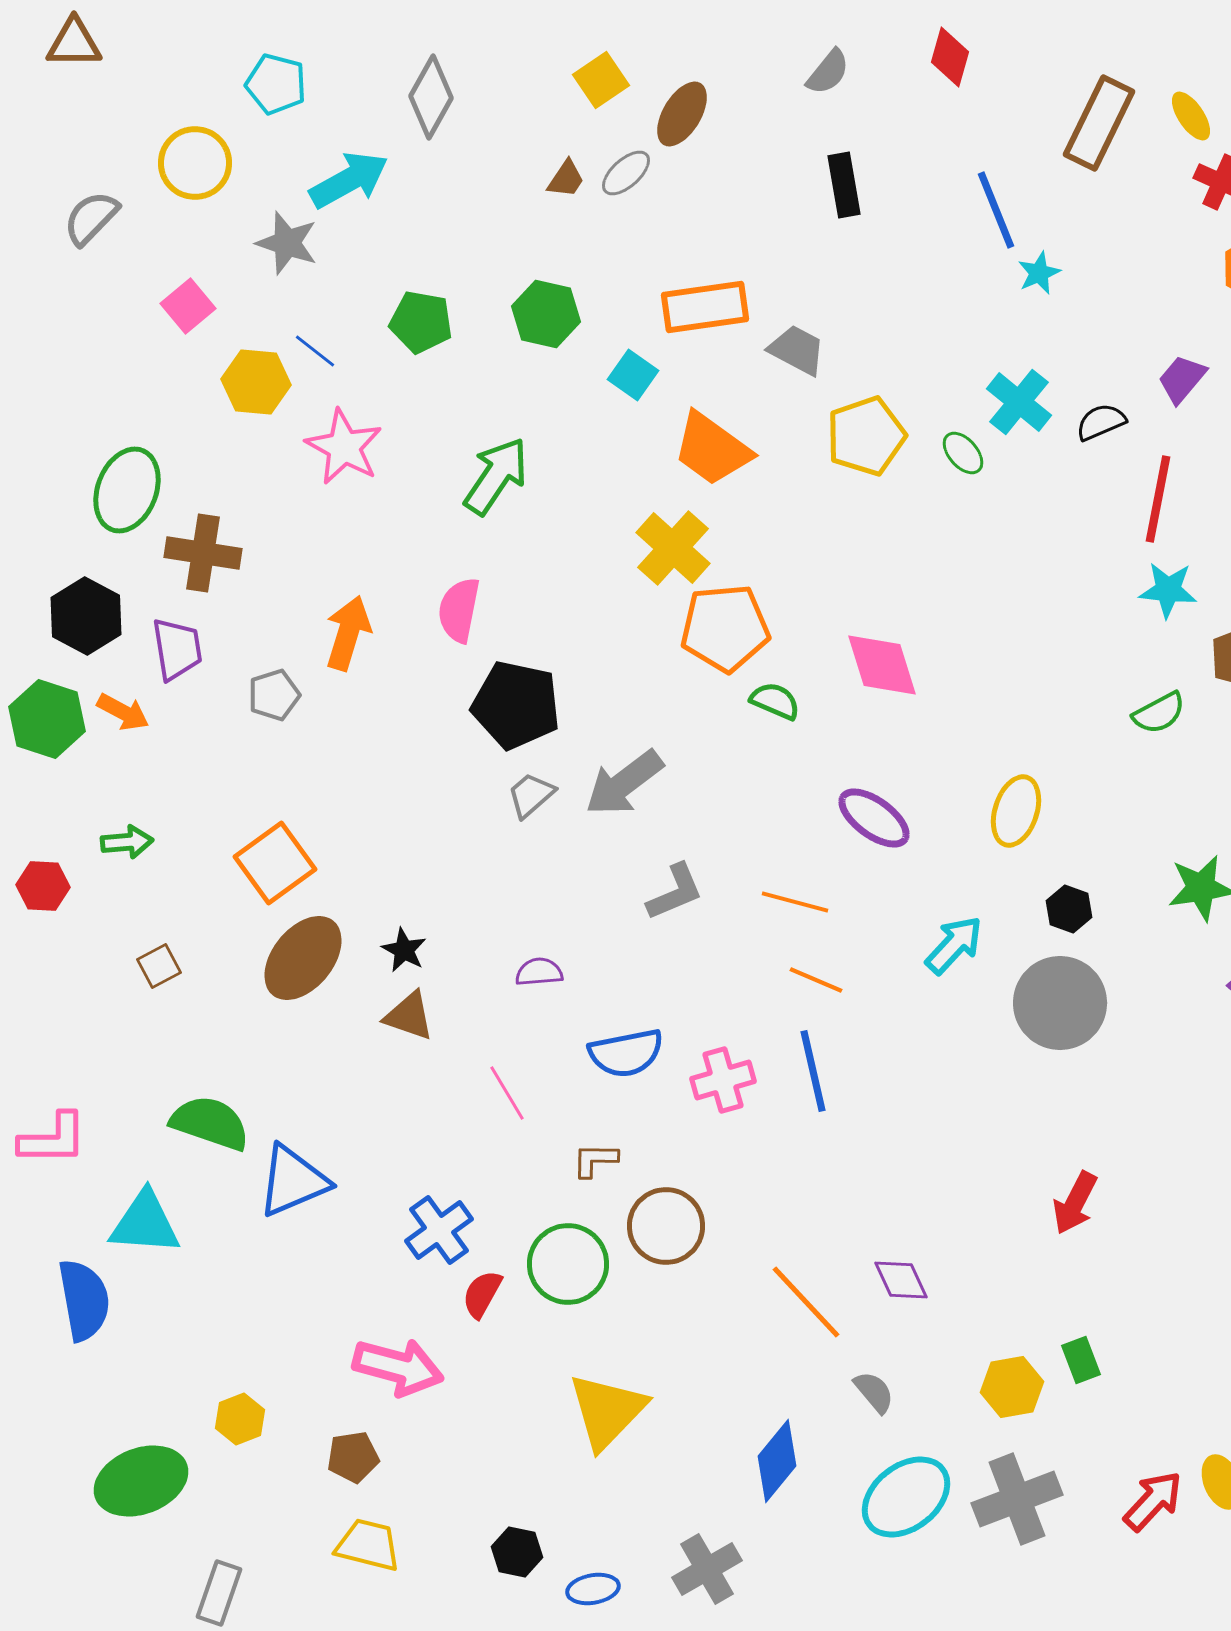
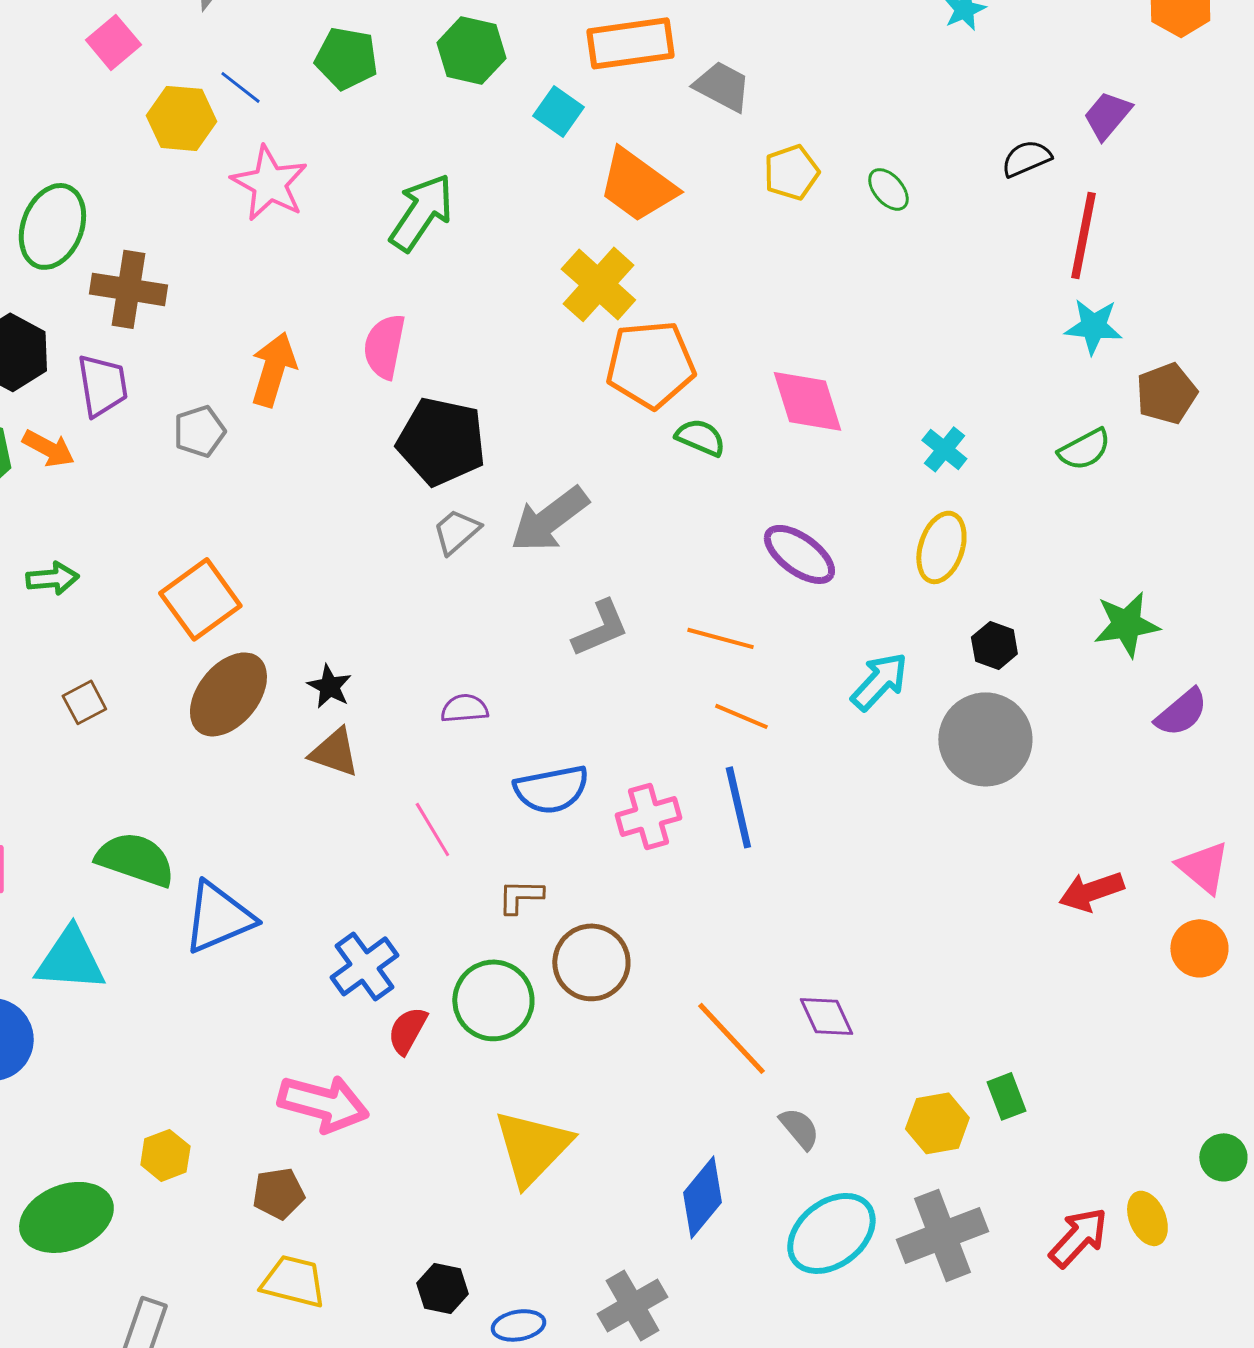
cyan cross: (1019, 402) -> (944, 449), moved, size x0.7
yellow pentagon: (866, 436) -> (791, 172), size x0.7
red arrow: (1075, 1203) -> (1091, 891), moved, turned 44

